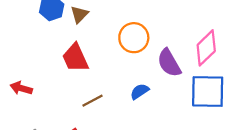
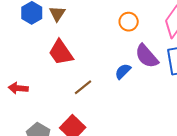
orange circle: (134, 38) -> (129, 22), moved, size x0.7
purple semicircle: (169, 63) -> (147, 56), moved

